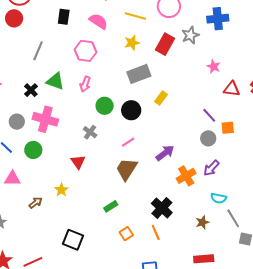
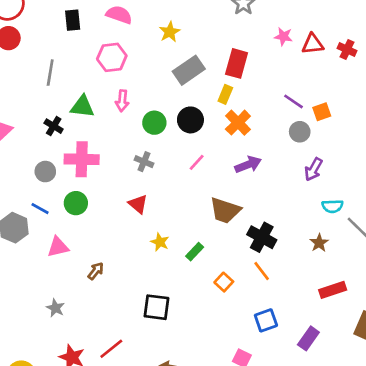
red rectangle: (165, 44) -> (237, 63), moved
red triangle: (232, 89) -> (313, 44), moved
purple arrow: (165, 153) -> (248, 165), turned 30
brown trapezoid: (127, 169) -> (225, 210), moved, turned -90
orange cross: (186, 176) -> (238, 123), moved
yellow star: (61, 190) -> (160, 242), moved

